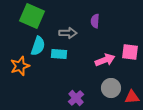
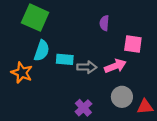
gray arrow: (68, 33) -> (87, 67), moved
pink square: (130, 52) -> (133, 44), moved
orange star: (20, 66) -> (22, 73), turned -30

